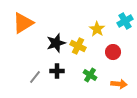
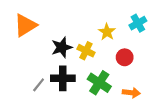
black cross: (57, 71) -> (63, 78), size x1.5
green cross: (90, 75) -> (99, 83), size x1.5

